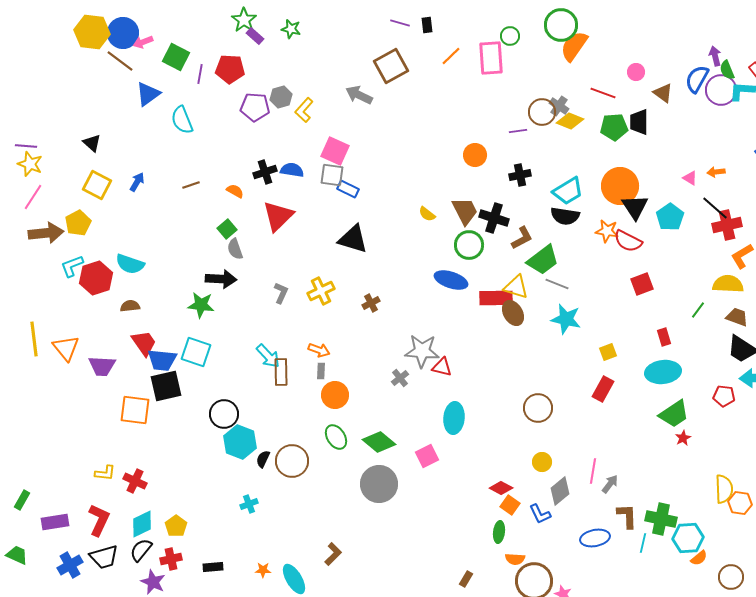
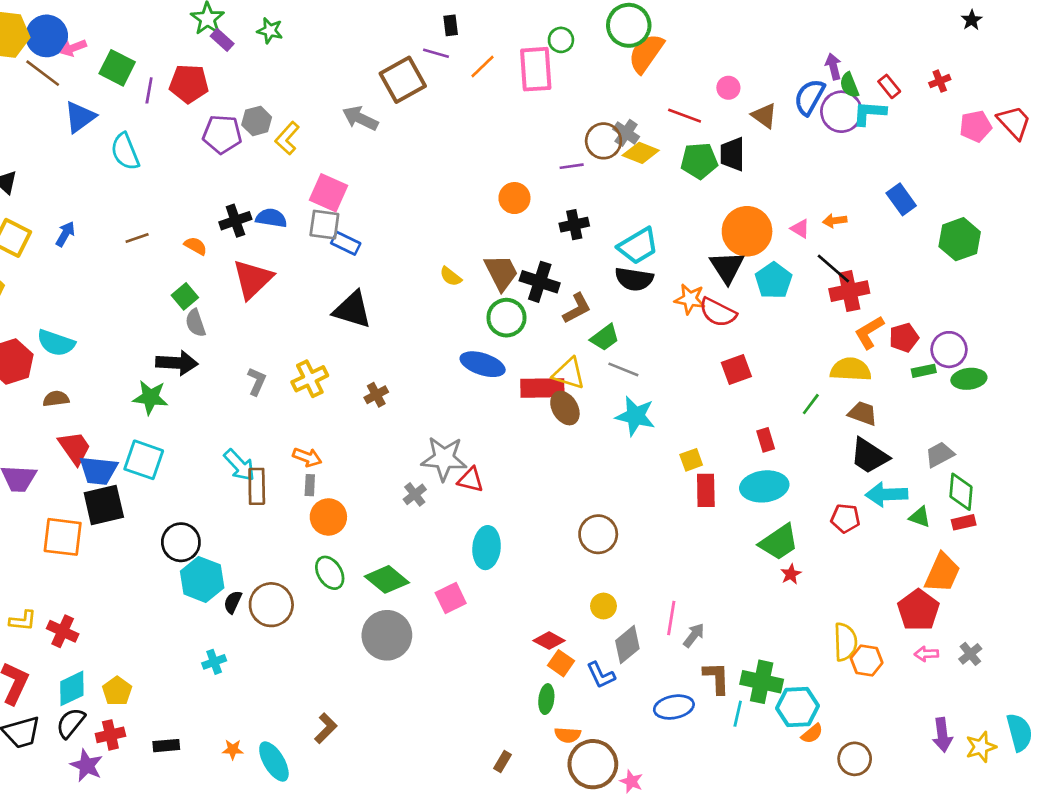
purple line: (400, 23) -> (436, 53), moved
orange circle: (620, 186) -> (747, 231), moved
green trapezoid: (543, 260) -> (605, 338), size x0.7
red rectangle: (603, 389) -> (706, 490), moved, turned -30

